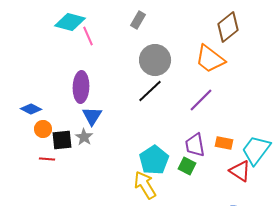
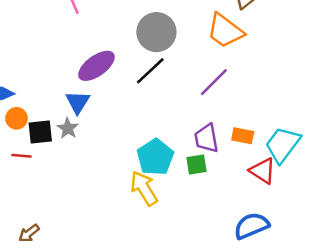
purple ellipse: (81, 87) -> (96, 66), moved, turned 52
green square: (187, 166) -> (196, 165), turned -36

